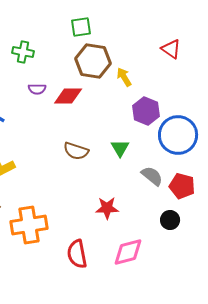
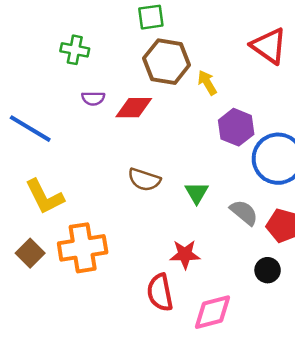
red triangle: (171, 49) -> (269, 46), size x1.4
green triangle: (120, 148) -> (197, 193), moved
orange cross: (29, 225) -> (83, 248), moved
red semicircle: (77, 254) -> (160, 292), moved

